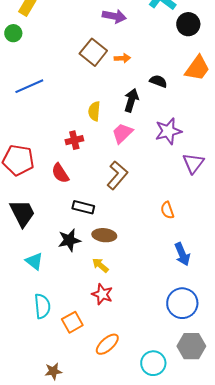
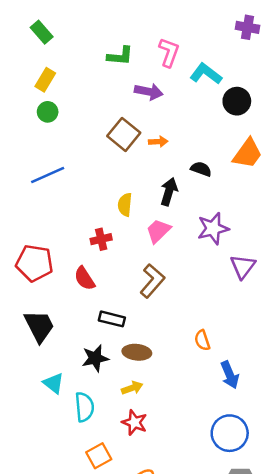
green circle: (13, 33) -> (48, 112), moved
orange semicircle: (167, 210) -> (202, 340), moved
yellow arrow: (100, 265) -> (132, 388), turned 120
cyan semicircle: (42, 306) -> (84, 407), moved

